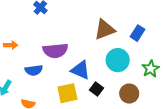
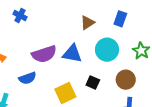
brown triangle: (105, 29) -> (87, 23), size x0.7
blue triangle: (80, 70) -> (72, 54), moved

